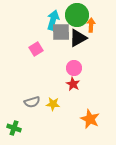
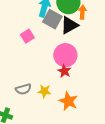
gray square: (61, 32) -> (52, 19), turned 30
pink circle: (74, 68) -> (65, 55), size x1.5
orange star: (90, 119) -> (68, 101), moved

